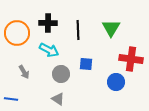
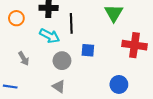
black line: (78, 30) -> (71, 23), moved
orange circle: (17, 33) -> (16, 18), size x0.6
blue circle: (116, 82) -> (119, 84), moved

